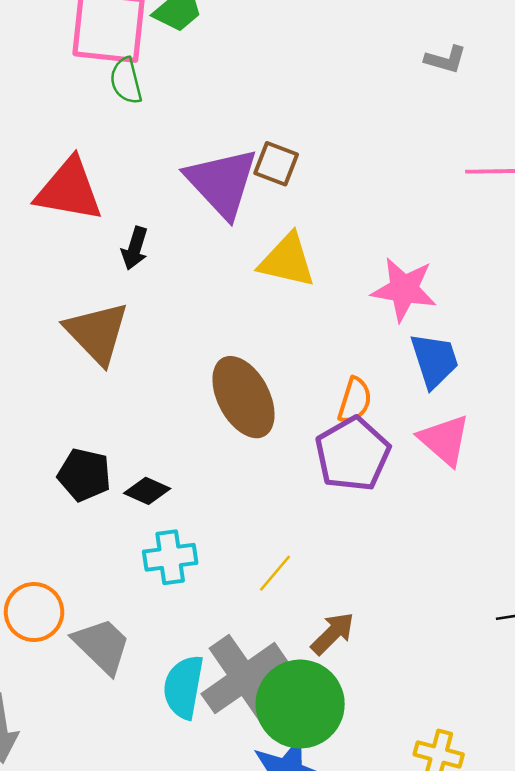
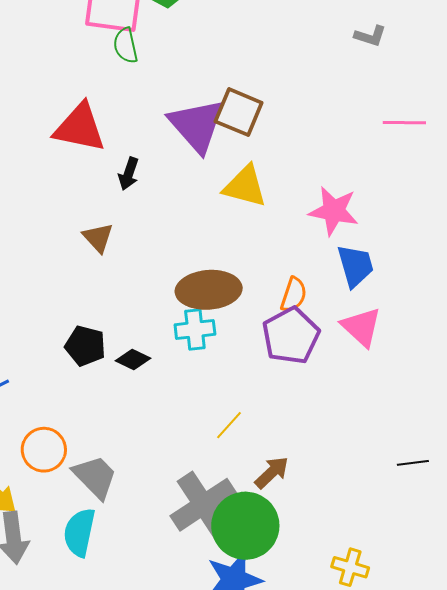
brown square: (276, 164) -> (239, 112), size x1.4
brown triangle: (97, 333) -> (98, 238), size x0.6
brown ellipse: (243, 397) -> (209, 290), turned -68
cyan cross: (170, 557) -> (195, 329), moved
cyan semicircle: (183, 687) -> (79, 532), moved

